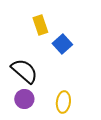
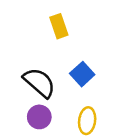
blue square: (62, 44) -> (82, 74), moved

